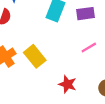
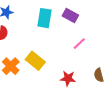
purple rectangle: (85, 14) -> (70, 15), turned 49

